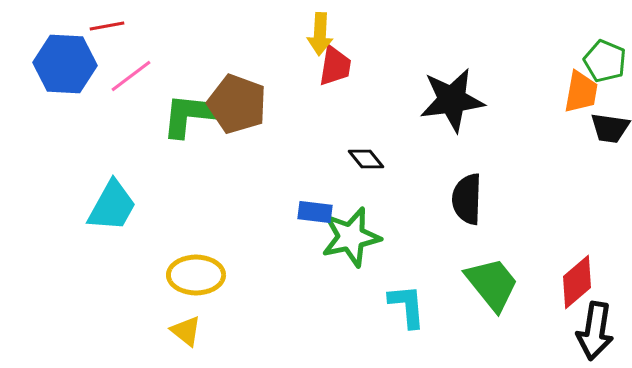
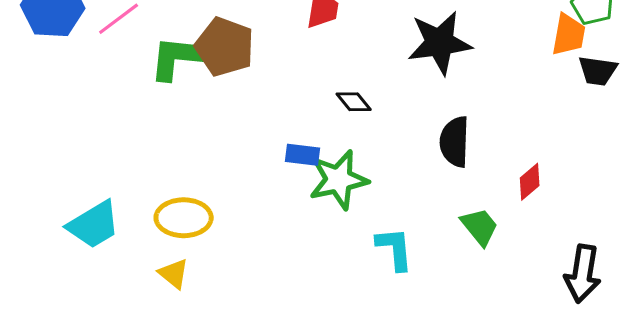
cyan trapezoid: (112, 206) -> (94, 225), moved, turned 30
red diamond: (577, 282) -> (530, 182), moved, size x0.7
green trapezoid: (492, 284) -> (480, 227), size x0.7

